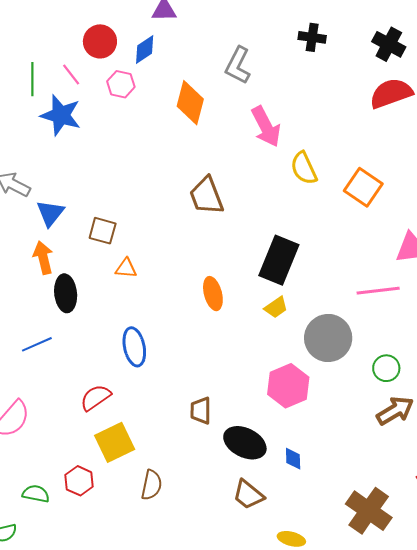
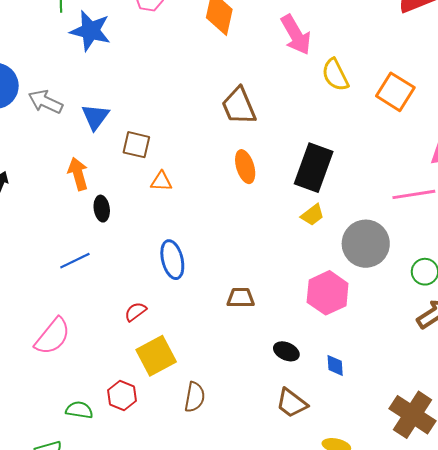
blue triangle: (50, 213) -> (95, 117), moved
black ellipse: (66, 293) -> (102, 209), size x0.7
orange ellipse: (213, 294) -> (245, 167), moved
red semicircle: (96, 398) -> (135, 312), size x0.7
brown trapezoid: (201, 411) -> (241, 298), moved, turned 92
black ellipse: (245, 443) -> (286, 351), size x0.6

